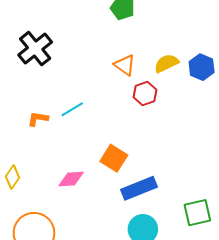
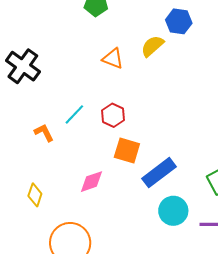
blue hexagon: (202, 67) -> (179, 21), moved
red hexagon: (145, 94) -> (113, 115), moved
orange L-shape: (38, 119) -> (44, 133), turned 70

